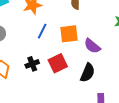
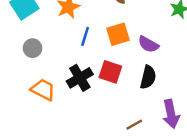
red square: (58, 63) -> (110, 72), turned -36
black cross: (32, 64) -> (80, 78), size x1.5

